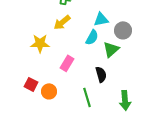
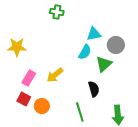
yellow arrow: (62, 22) -> (55, 75), moved
yellow star: (40, 43) -> (17, 47), moved
pink rectangle: (67, 63) -> (29, 78), moved

